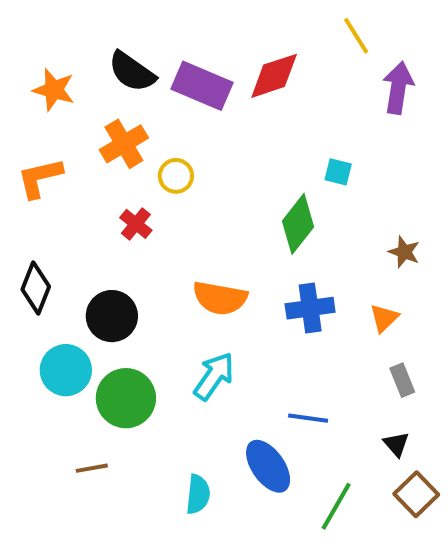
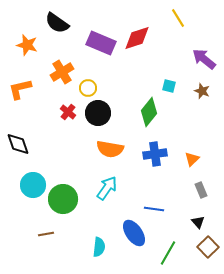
black semicircle: (132, 72) -> (57, 23), moved
purple arrow: (398, 88) -> (204, 59), moved, turned -60
brown star: (404, 252) -> (202, 91), moved
black diamond: (36, 288) -> (18, 144), turned -40
black circle: (112, 316) -> (98, 113), moved

